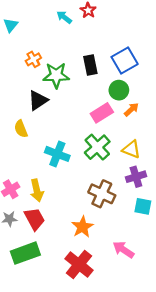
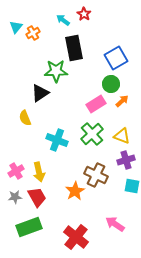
orange cross: (33, 59) -> (33, 33), moved
black rectangle: (90, 65) -> (74, 48), moved, size x1.4
orange star: (82, 227) -> (75, 191), moved

